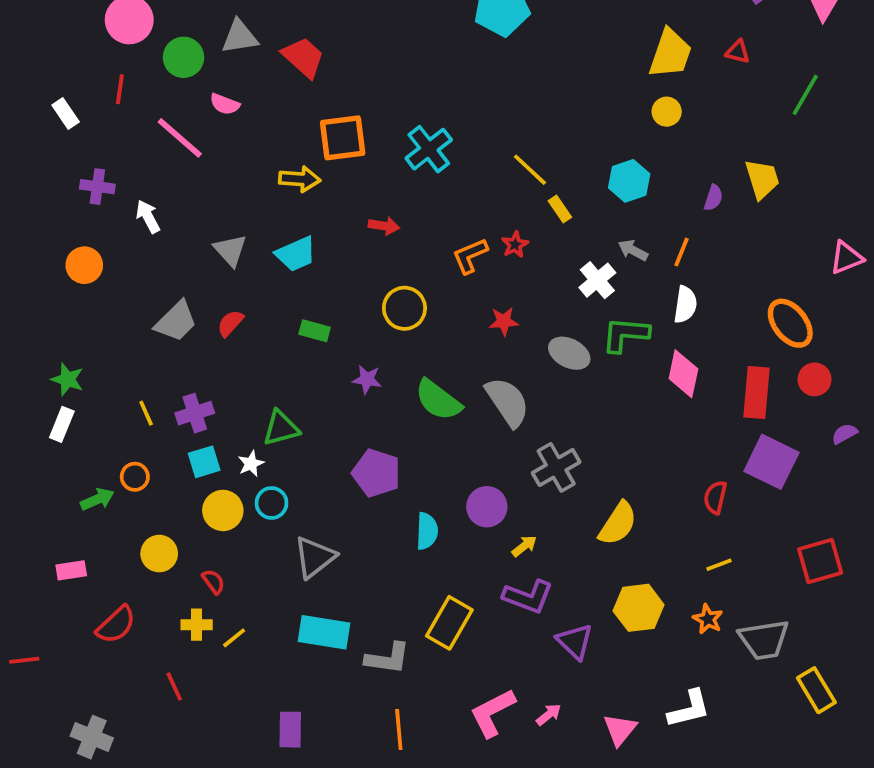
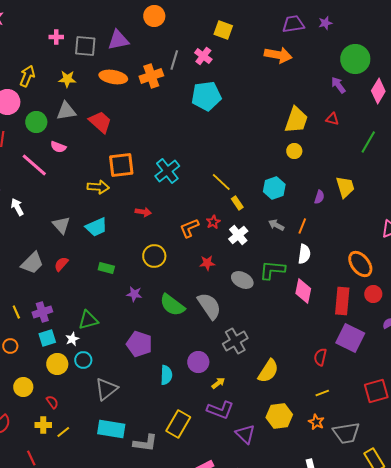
white cross: (597, 280) -> (238, 235), moved

